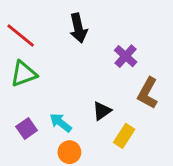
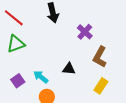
black triangle: (102, 111) -> (69, 69), turned 40
yellow rectangle: (124, 136) -> (101, 86), moved

